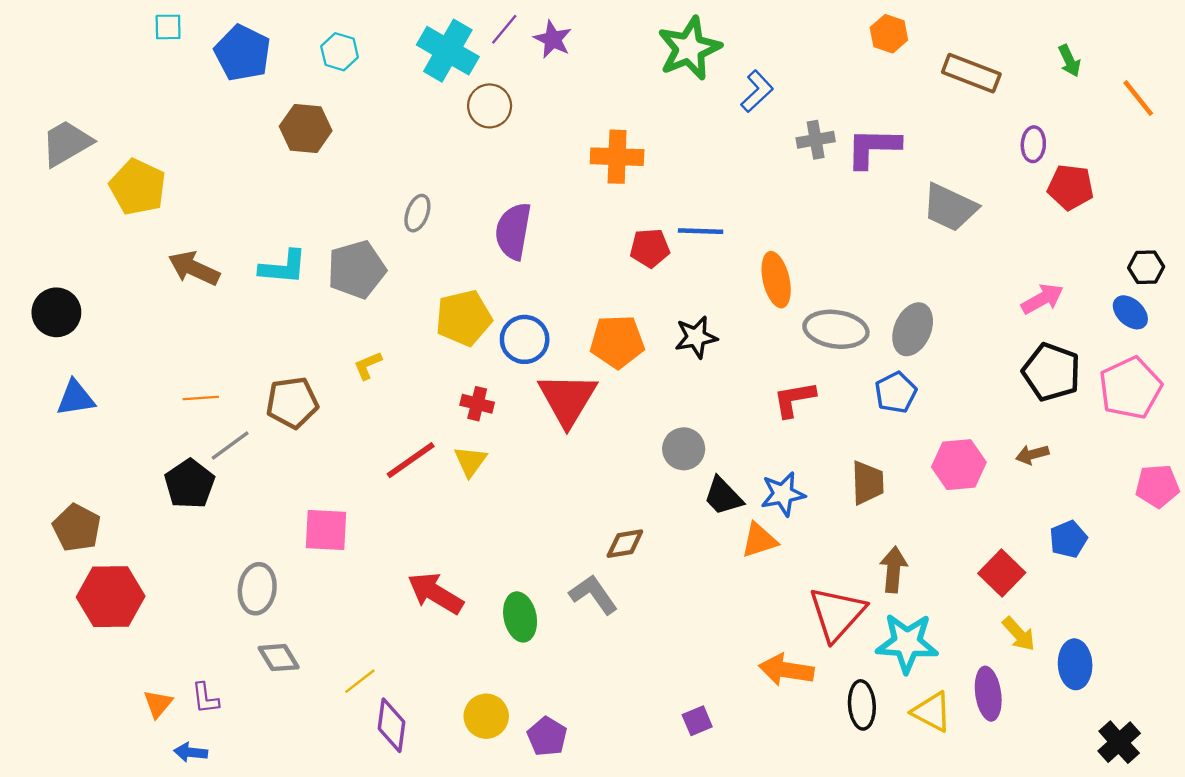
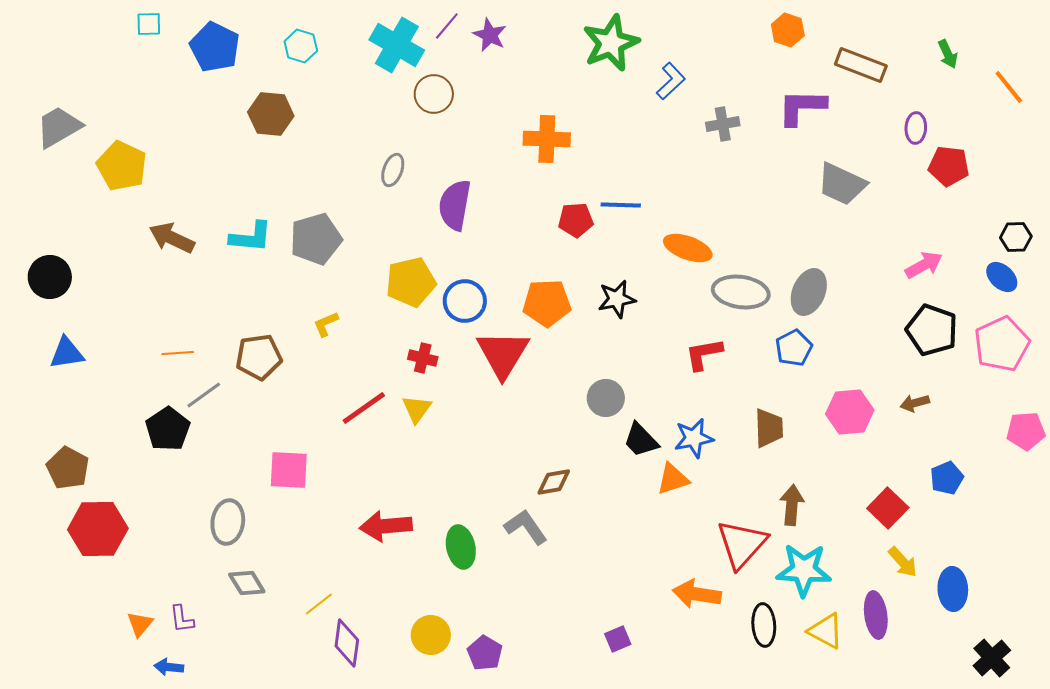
purple L-shape: (873, 148) -> (802, 107), moved
gray ellipse: (417, 213) -> (393, 170), moved
orange ellipse: (776, 280) -> (688, 248), turned -57
red arrow: (435, 593) -> (386, 526), turned -36

